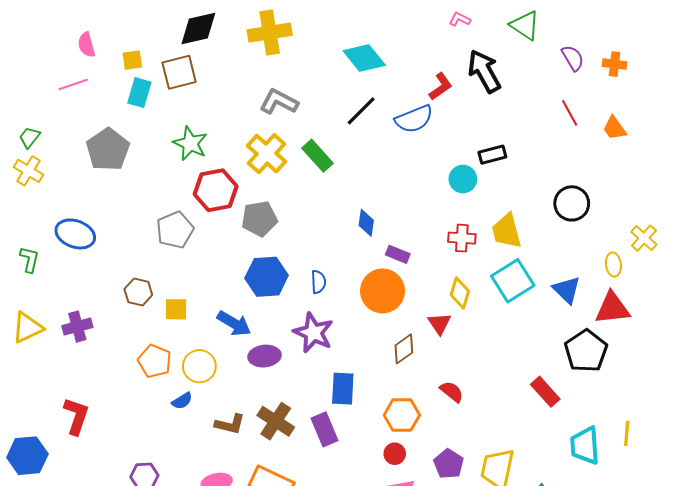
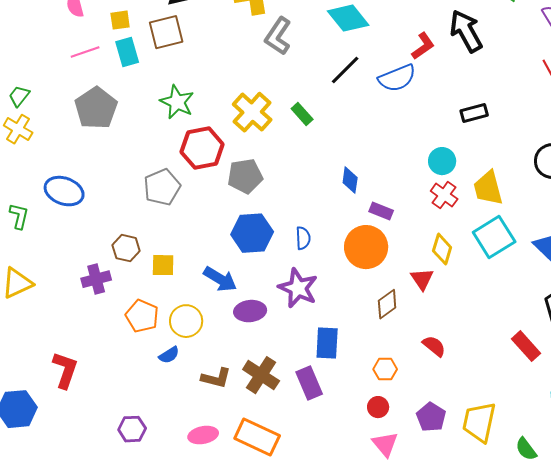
pink line: (73, 84) -> (85, 52), moved
cyan rectangle: (139, 93) -> (127, 52), turned -32
gray L-shape: (279, 102) -> (278, 36), moved, turned -84
green rectangle: (317, 156) -> (302, 114), size x0.7
cyan circle: (463, 179) -> (442, 161), moved
red cross: (462, 238) -> (444, 195), turned 32
purple cross: (77, 327) -> (96, 279), moved
orange hexagon: (402, 415) -> (385, 369), size x0.7

